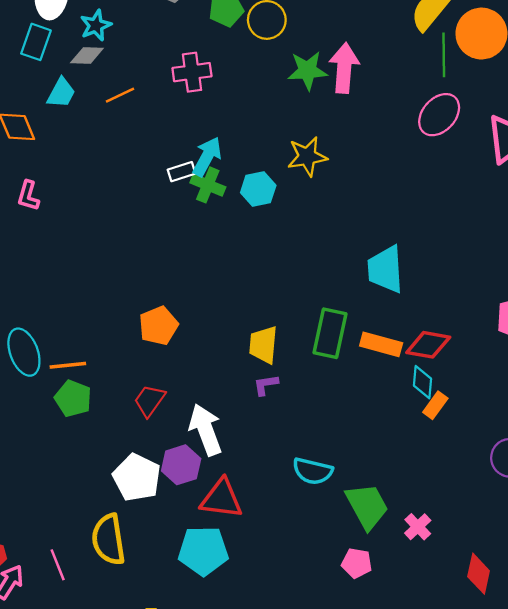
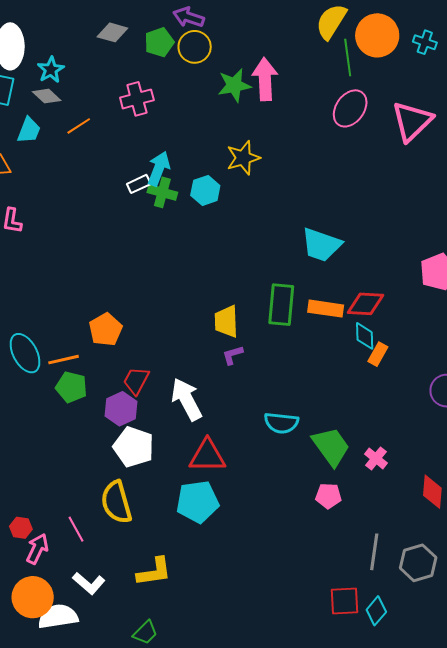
gray diamond: (87, 56) -> (47, 96), turned 48
cyan trapezoid: (385, 269) -> (321, 245), turned -60
orange pentagon: (159, 326) -> (106, 330), moved
purple hexagon: (181, 465) -> (121, 409), moved

